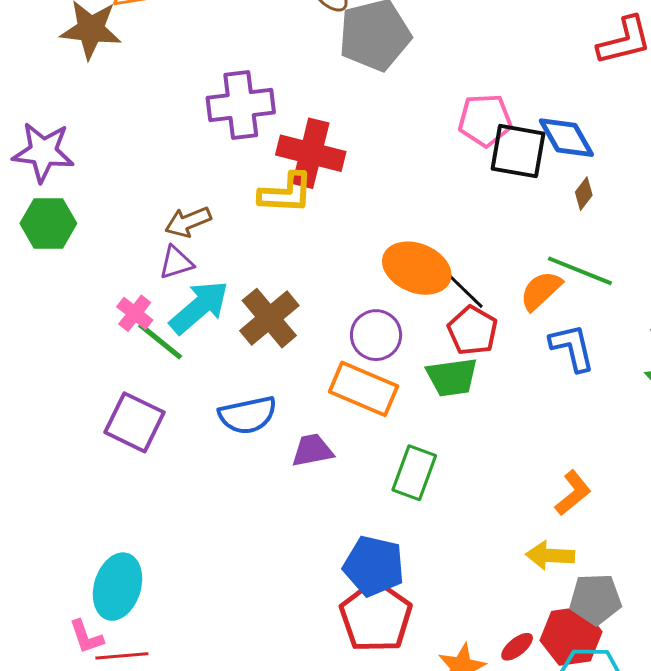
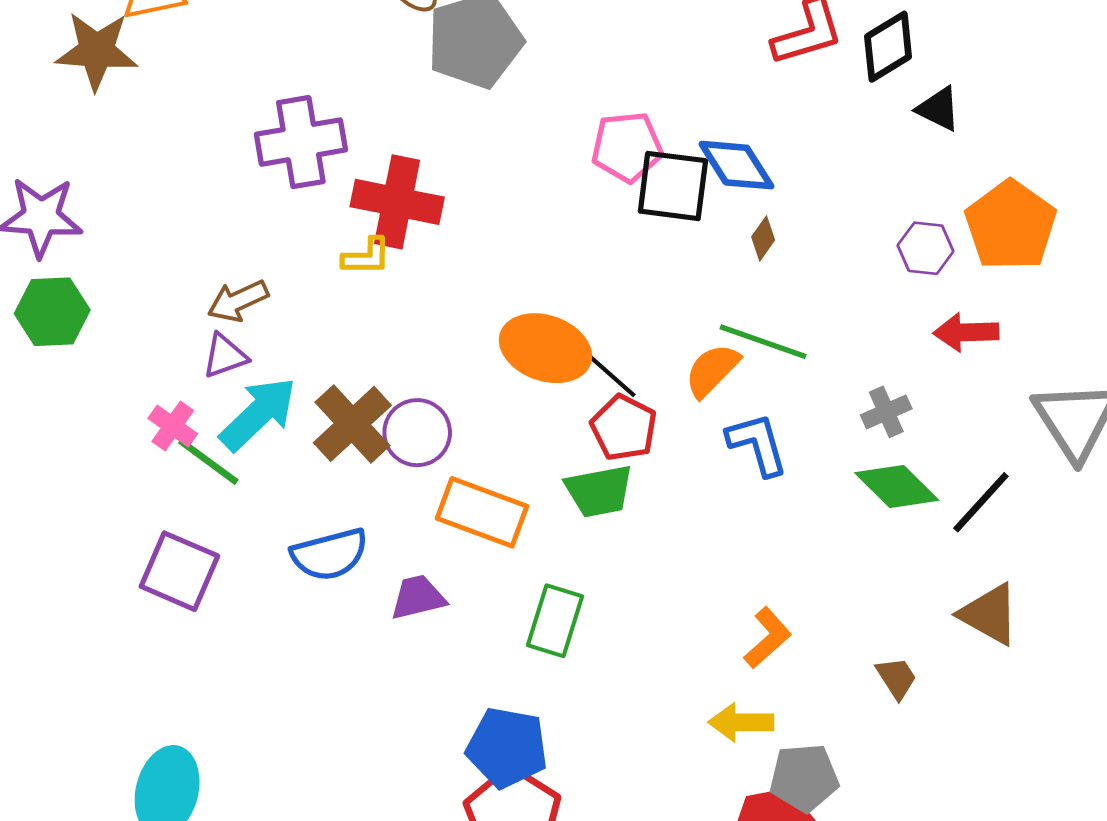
yellow L-shape: (286, 193) -> (367, 257), size x0.7
purple circle: (376, 335) -> (417, 433), moved

